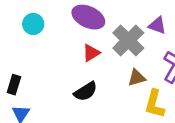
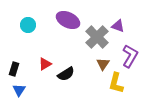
red triangle: (91, 53) -> (45, 64), moved
brown triangle: (137, 78) -> (103, 64), turned -40

